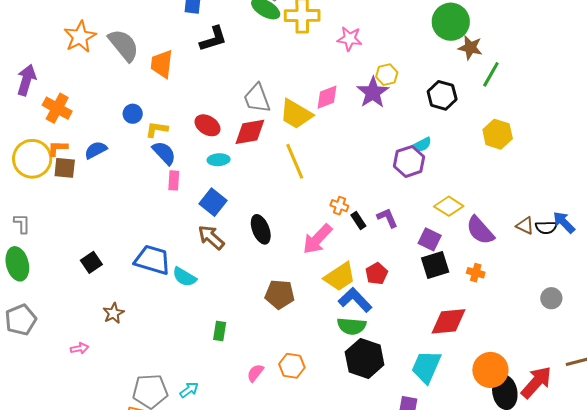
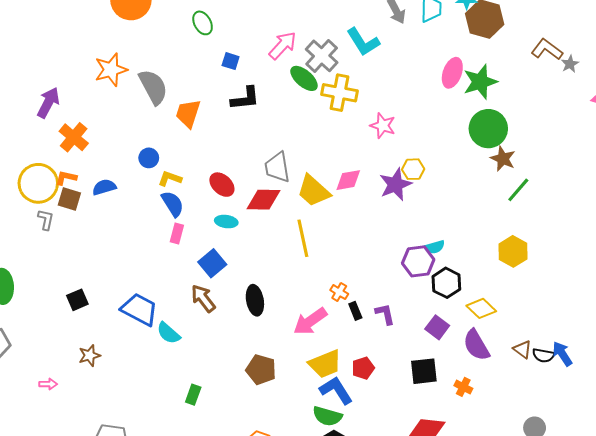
black hexagon: (442, 95) -> (446, 283), moved
yellow diamond: (449, 206) -> (481, 308), moved
gray L-shape: (22, 223) -> (46, 220), moved
purple square: (430, 239) -> (437, 327), moved

